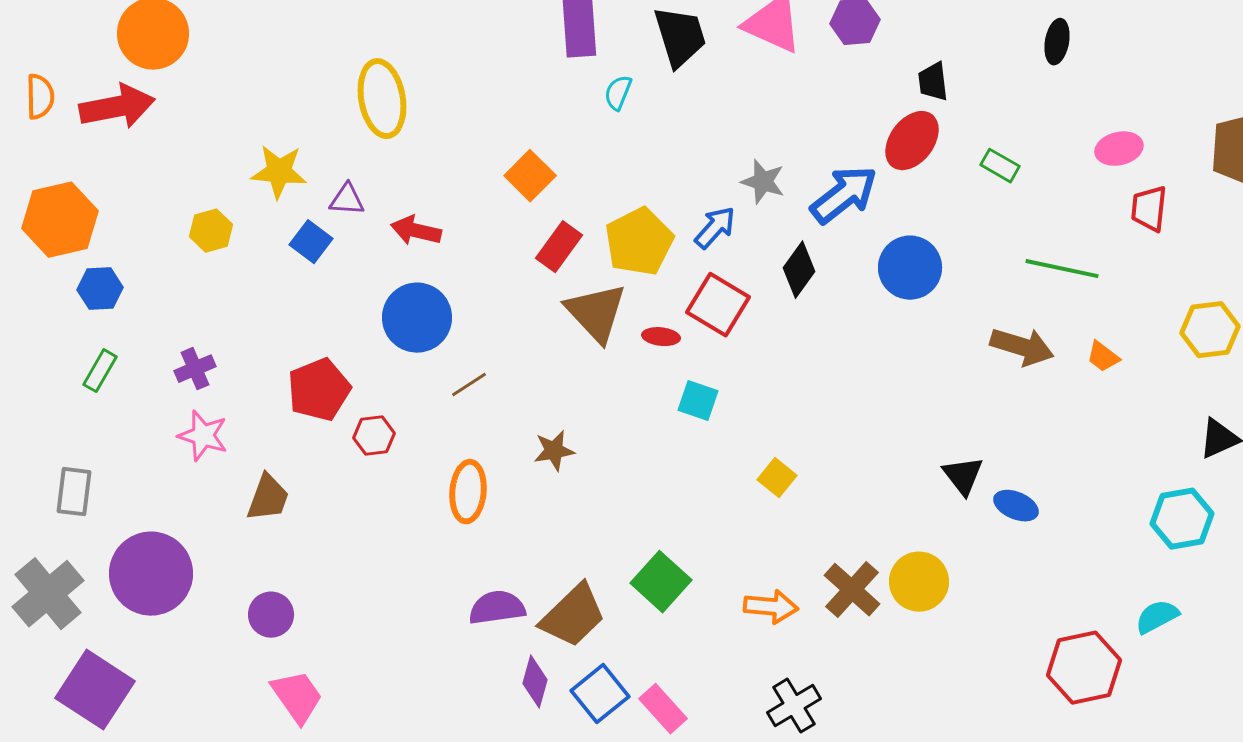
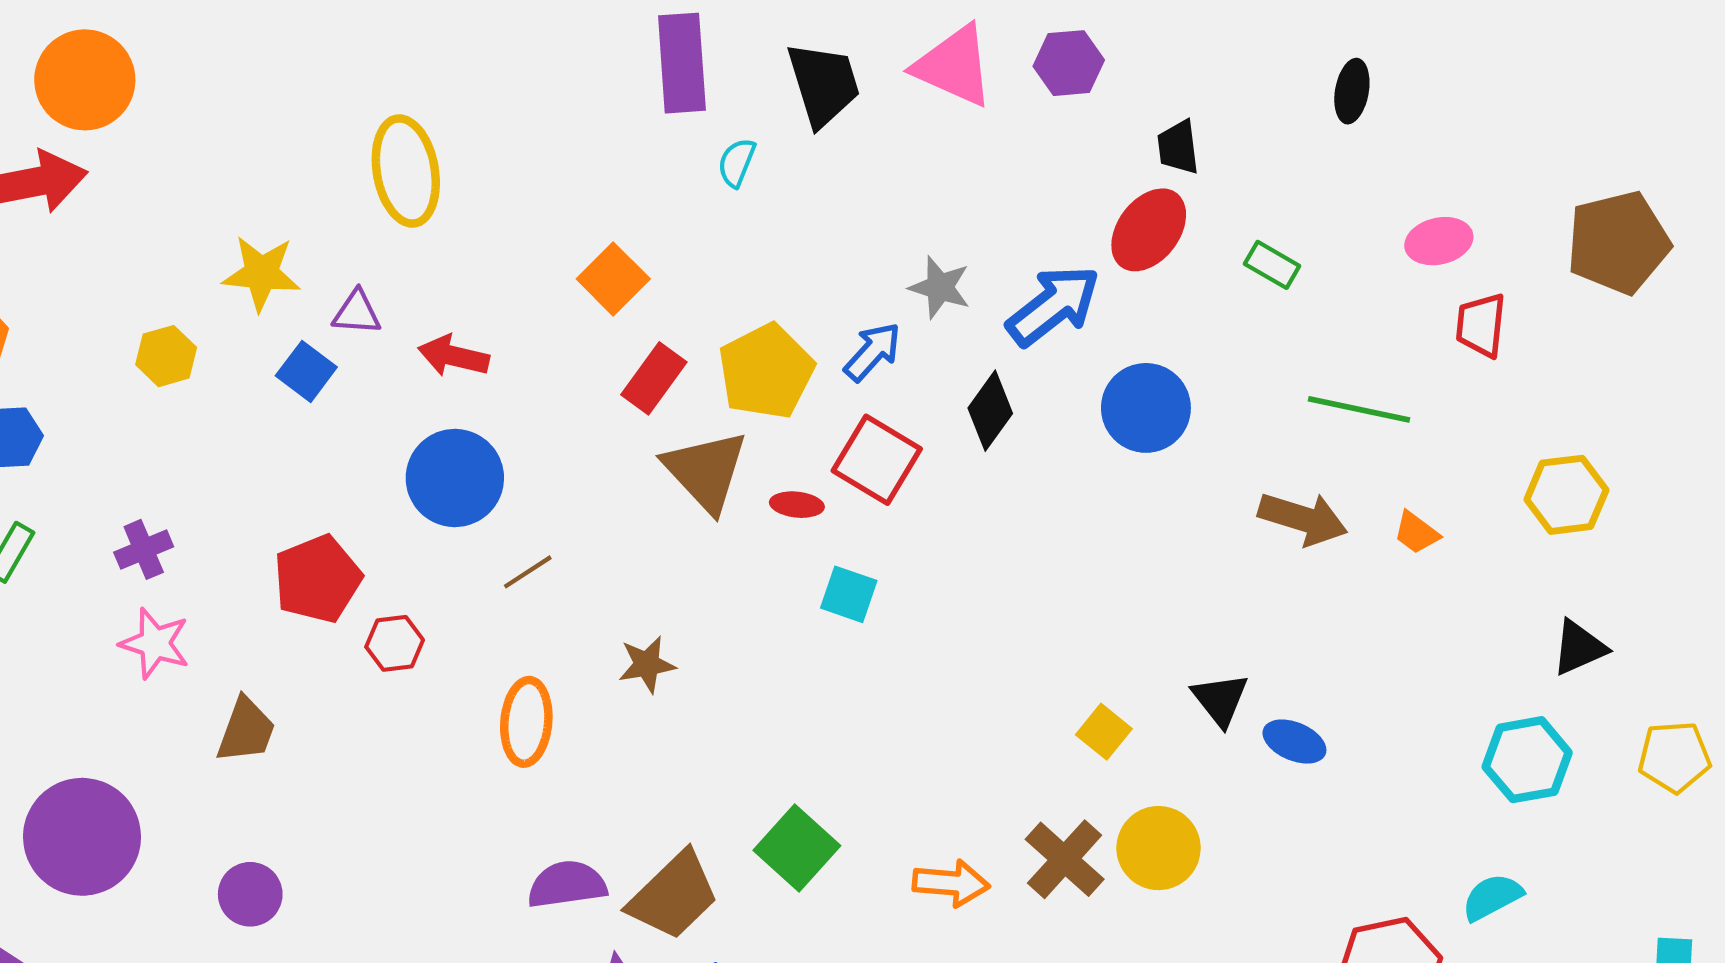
yellow square: (777, 478) -> (1104, 732), moved

